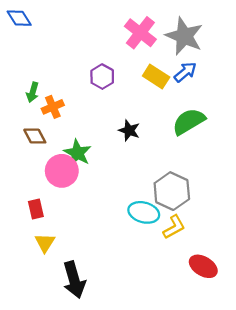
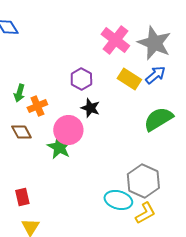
black star: (129, 130) -> (90, 108), moved
pink circle: (62, 171) -> (68, 130), moved

